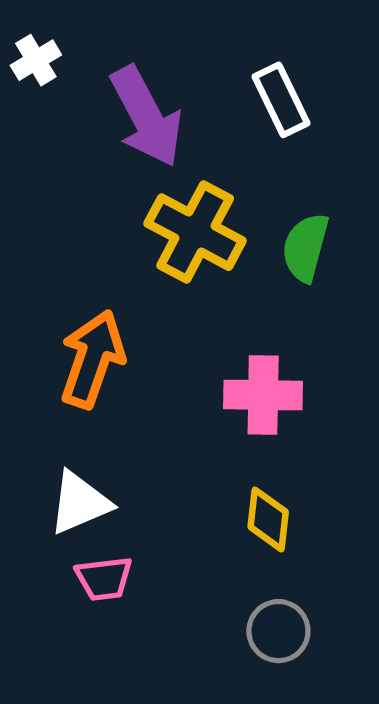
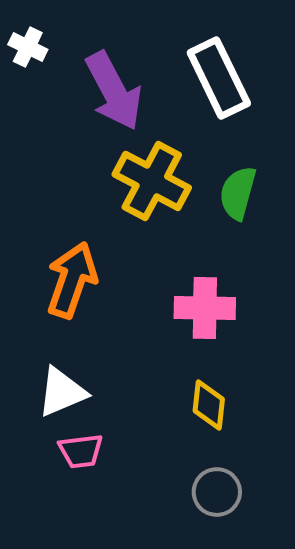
white cross: (36, 60) -> (28, 47), turned -33
white rectangle: (281, 100) -> (219, 78), size x1.4

